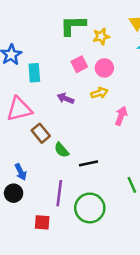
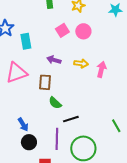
yellow arrow: (99, 93) -> (81, 63), moved, turned 32
brown rectangle: (41, 133) -> (45, 82), moved, turned 49
black line: (89, 163) -> (71, 119), moved
black circle: (14, 193) -> (29, 142), moved

